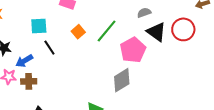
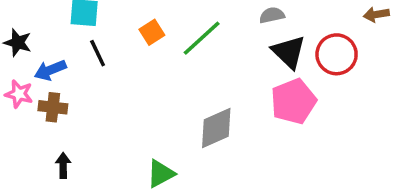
pink pentagon: (133, 50) -> (293, 101), moved

